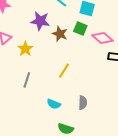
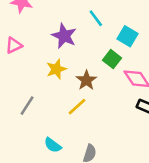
brown star: (60, 34) -> (86, 80), moved
yellow star: (25, 49) -> (56, 69), moved

